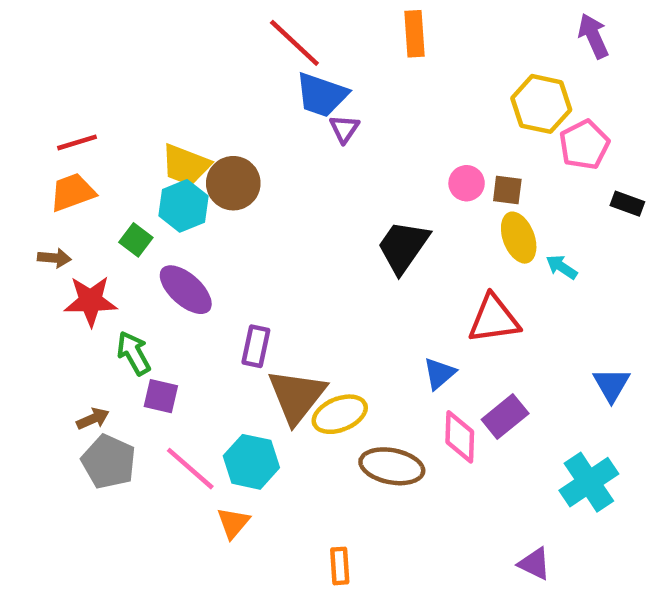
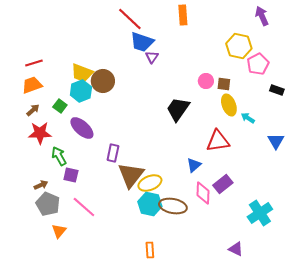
brown arrow: (54, 258) -> (33, 110), moved, turned -48
blue triangle: (611, 385) -> (276, 141), moved
cyan hexagon: (251, 462) -> (150, 204), moved
orange triangle: (233, 523) -> (59, 231), moved

